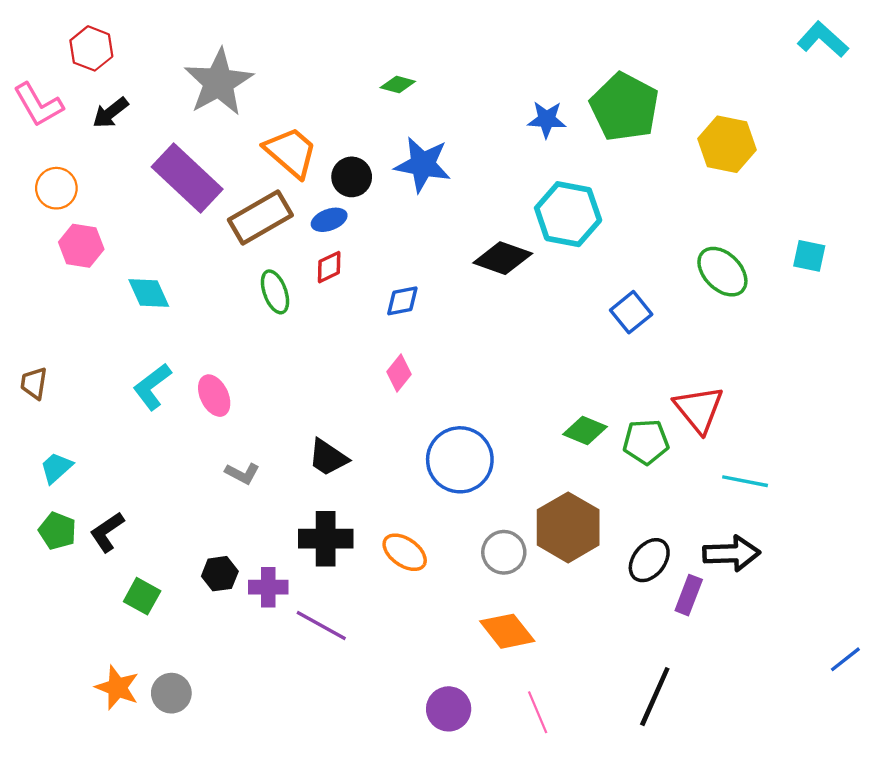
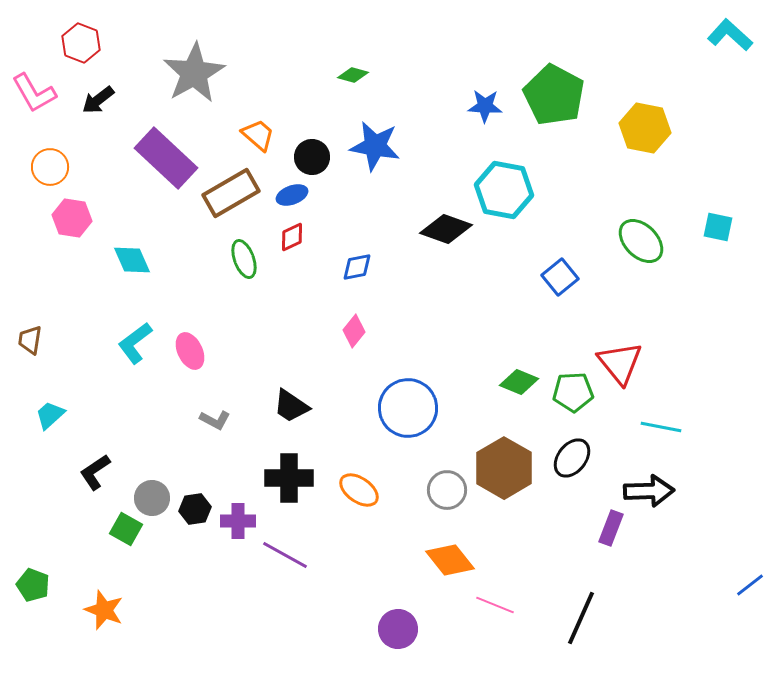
orange trapezoid: (291, 152) -> (258, 135), size x0.7
green pentagon: (57, 531) -> (33, 585), moved
black ellipse: (649, 560) -> (572, 458), moved
gray circle: (171, 693) -> (152, 498), moved
pink line: (538, 712) -> (495, 605), moved, turned -45

